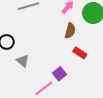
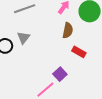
gray triangle: (23, 61) -> (23, 38), moved, turned 32

